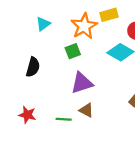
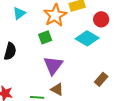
purple triangle: (82, 83) -> (53, 65), turned -35

